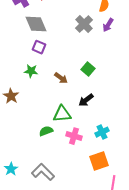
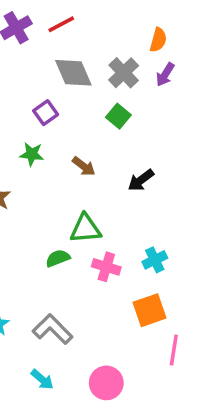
gray diamond: (36, 24) -> (73, 73), moved
purple square: (39, 47) -> (46, 113), turned 32
green square: (88, 69) -> (118, 116), moved
black arrow: (86, 100) -> (141, 180), moved

